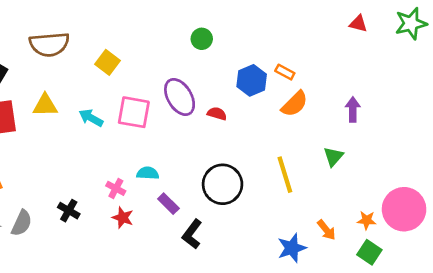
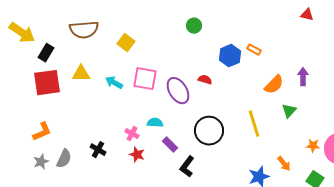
purple ellipse: (180, 97) -> (178, 91), moved
orange semicircle: (295, 104) -> (274, 85), moved
orange star: (367, 220) -> (313, 146), moved

